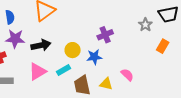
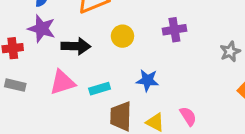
purple cross: (105, 35) -> (174, 30), moved
yellow circle: (73, 50) -> (122, 36), moved

